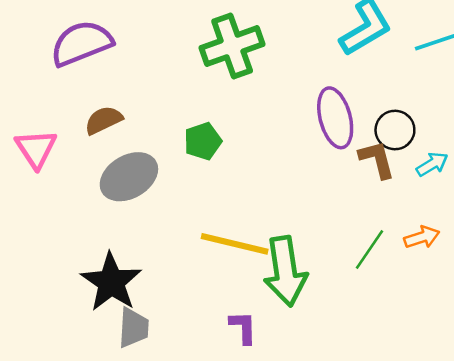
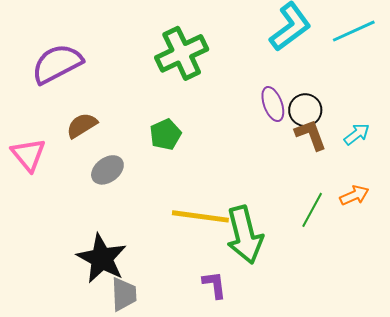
purple ellipse: (335, 118) -> (273, 104), size x0.7
black circle: (395, 130) -> (305, 110), moved
gray ellipse: (129, 177) -> (107, 170), size x0.7

